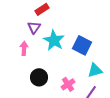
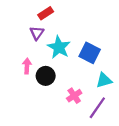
pink arrow: (24, 48) -> (27, 66), moved
black circle: (39, 77) -> (46, 76), moved

